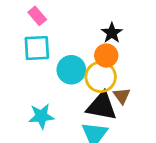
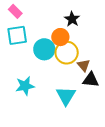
orange circle: (106, 56) -> (60, 37), moved
black triangle: (102, 106) -> (91, 80), moved, size x0.7

